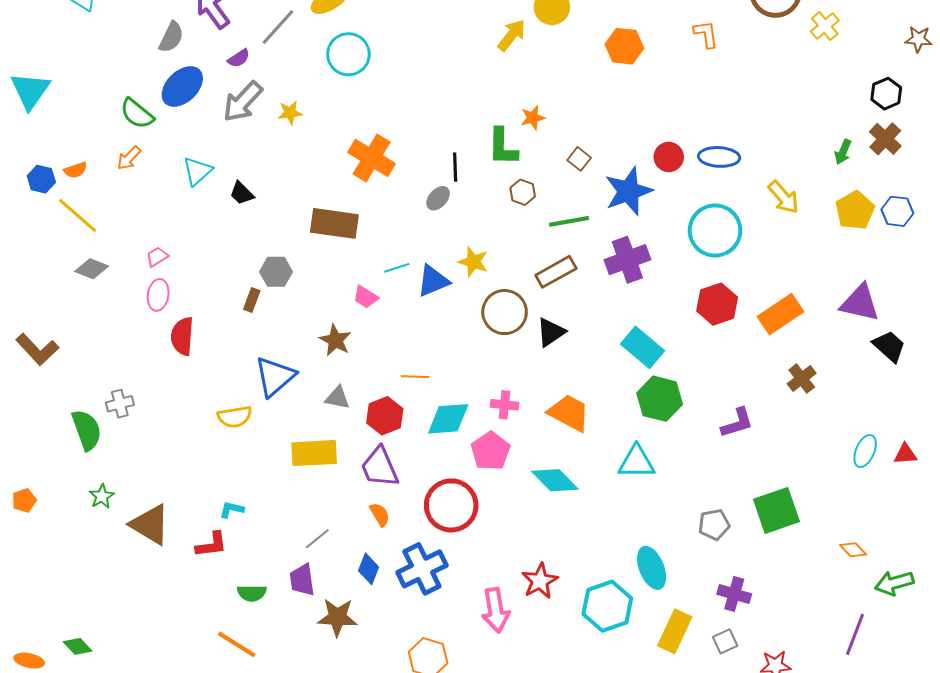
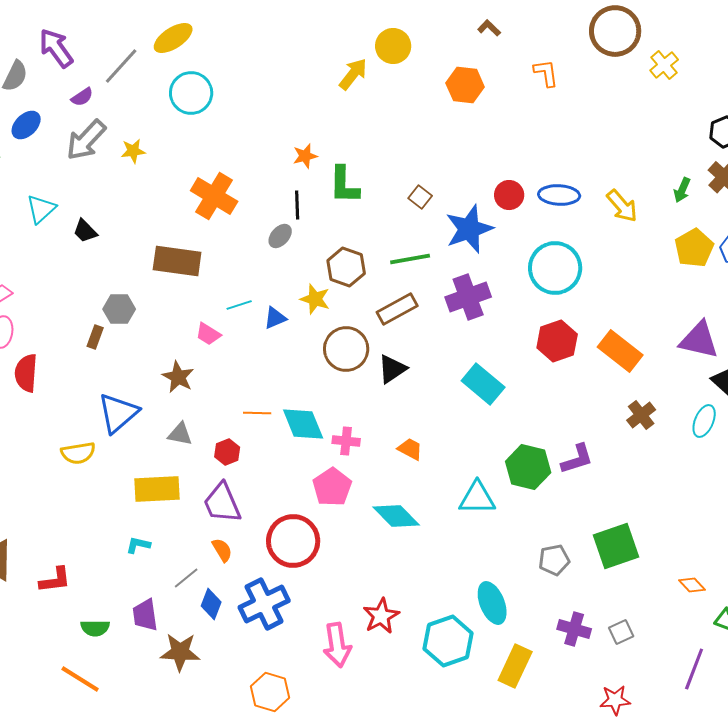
blue ellipse: (182, 86) -> (26, 125), size x0.7
orange star: (533, 118) -> (305, 156), moved
brown hexagon: (523, 192) -> (346, 267), moved, size x1.5
yellow arrow: (784, 197) -> (622, 206), moved
blue triangle: (433, 281) -> (275, 318), size x0.7
orange rectangle: (780, 314) -> (620, 351), turned 72
green hexagon: (660, 399) -> (528, 467), moved
orange trapezoid: (569, 413) -> (410, 449), size x0.6
red hexagon: (385, 416) -> (227, 452), size x0.7
cyan diamond: (448, 419) -> (303, 424), moved, turned 72
cyan ellipse: (865, 451) -> (704, 421), moved
cyan L-shape: (232, 509) -> (138, 545), moved
gray line: (317, 539) -> (186, 578), moved
gray square: (725, 641) -> (621, 632), moved

